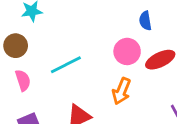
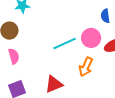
cyan line: (66, 65) -> (65, 43), moved

